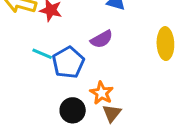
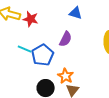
purple semicircle: (102, 39) -> (66, 39), turned -35

